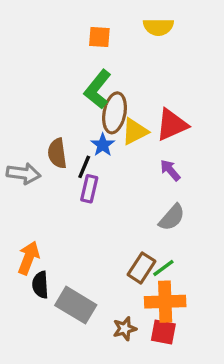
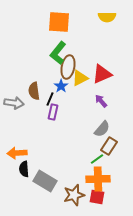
yellow semicircle: (158, 27) -> (107, 17), moved
orange square: (99, 37) -> (59, 22), size x1.6
orange arrow: (29, 258) -> (17, 153), turned -114
brown rectangle: (142, 268) -> (109, 146), moved
brown star: (125, 329) -> (74, 195), size x1.5

